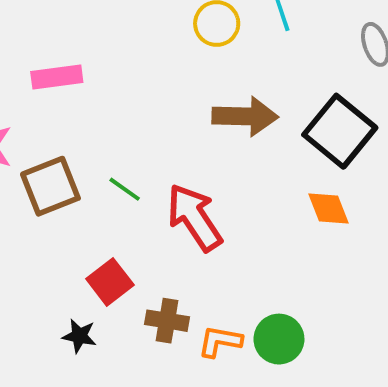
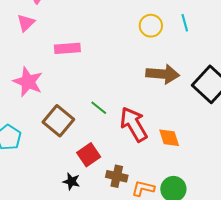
brown square: (50, 186) -> (58, 121), moved, turned -32
orange diamond: (329, 209) -> (169, 138), moved

